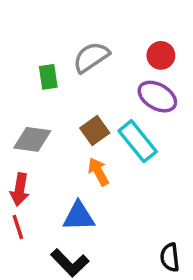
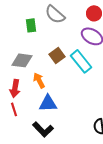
gray semicircle: (91, 57) -> (55, 14), turned -105
orange arrow: (98, 172) -> (39, 80), moved

